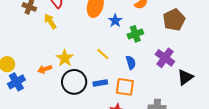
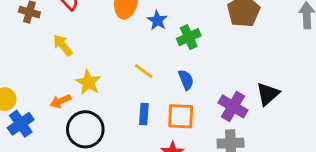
yellow arrow: (50, 21) -> (63, 45), moved
purple cross: (165, 58) -> (233, 106), moved
black circle: (74, 82) -> (85, 129), moved
blue rectangle: (100, 83) -> (144, 114), turned -72

